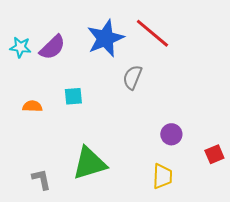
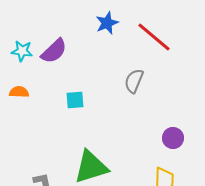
blue star: (105, 38) -> (107, 23), moved, size x0.6
orange semicircle: (32, 106) -> (19, 92), moved

